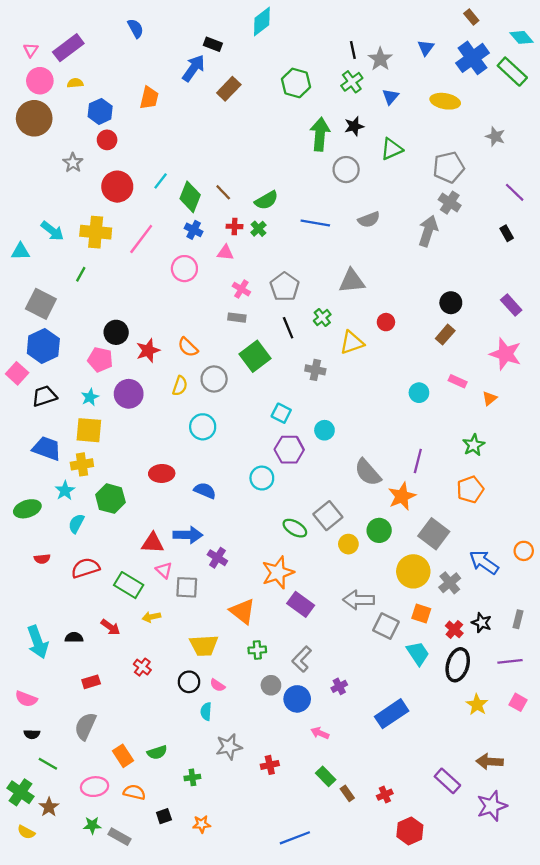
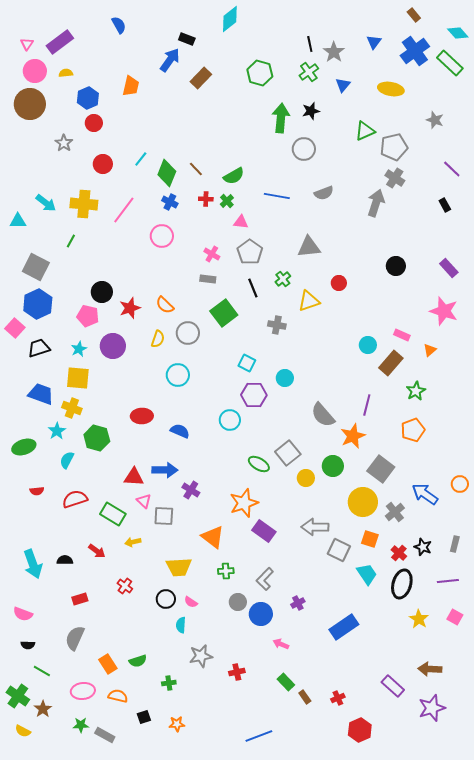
green triangle: (392, 149) -> (365, 131), moved
red circle: (117, 187) -> (103, 164), size x0.7
pink triangle: (225, 253) -> (241, 222), moved
brown rectangle: (445, 335) -> (391, 363), moved, size x1.4
yellow cross: (82, 464) -> (72, 408), turned 30

